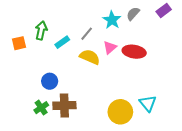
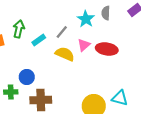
gray semicircle: (133, 14) -> (106, 13), turned -40
cyan triangle: (148, 103) -> (120, 98), turned -36
green cross: (41, 108) -> (11, 92), moved, turned 32

